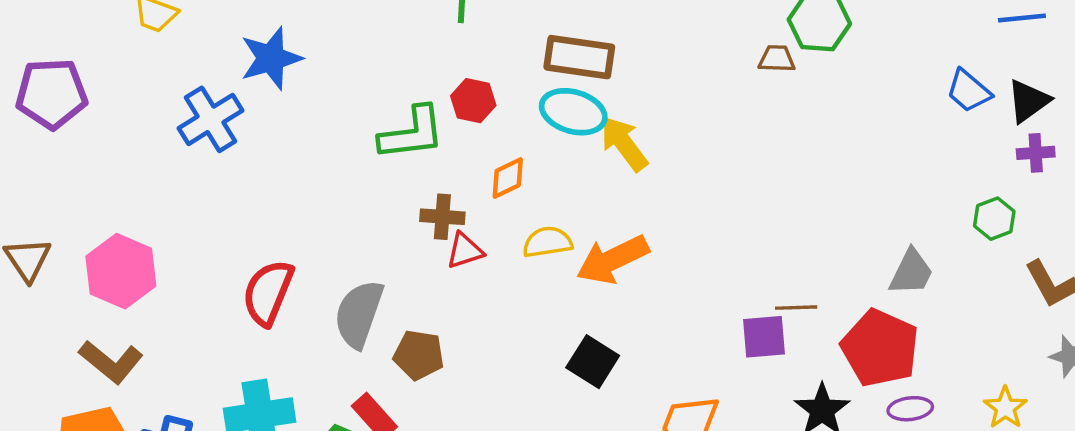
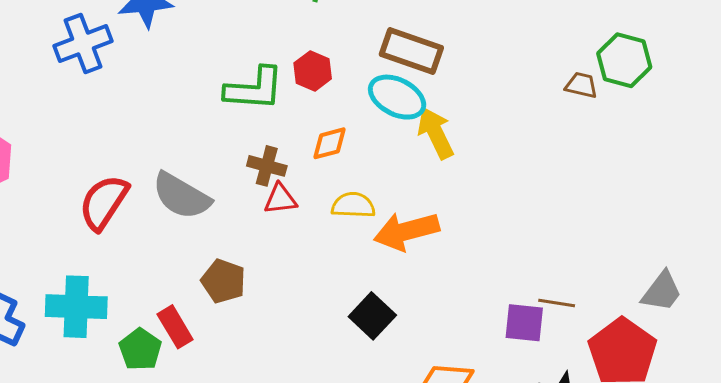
gray semicircle: (359, 314) -> (181, 196), moved, turned -90

